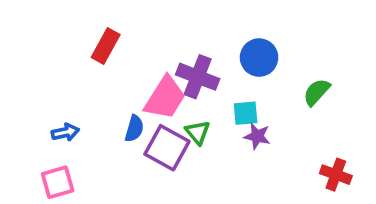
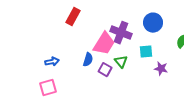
purple star: (257, 136) -> (161, 69), moved
purple square: (167, 148) -> (105, 70), size x0.6

